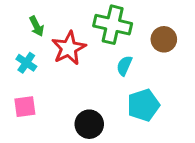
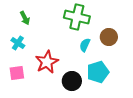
brown circle: (164, 39) -> (109, 37), moved
red star: (69, 48) -> (47, 62), moved
black circle: (89, 124) -> (72, 81), moved

